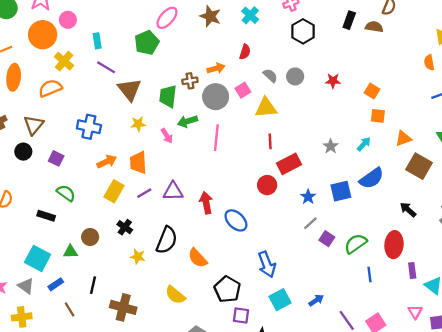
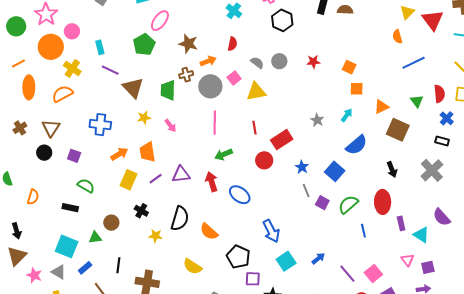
brown star: (210, 16) -> (188, 44), moved
green arrow: (187, 121) -> (224, 154), moved
red line: (270, 141) -> (255, 128), moved
blue square: (341, 191) -> (335, 171), moved, turned -30
black arrow: (408, 210) -> (392, 170), turned -147
gray line: (310, 223) -> (306, 190), turned -64

